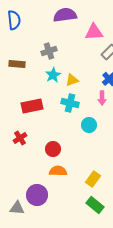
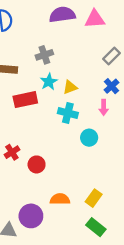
pink triangle: (94, 32) -> (95, 19), moved
red rectangle: (32, 106) -> (25, 100), moved
red circle: (53, 149) -> (37, 164), moved
orange semicircle: (58, 171) -> (60, 199), moved

